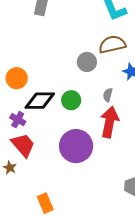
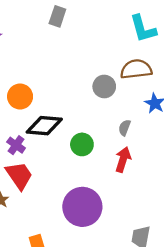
green circle: (71, 100) -> (82, 144), moved
red arrow: (109, 122) -> (123, 160), size x0.7
purple circle: (76, 146) -> (82, 207), moved

